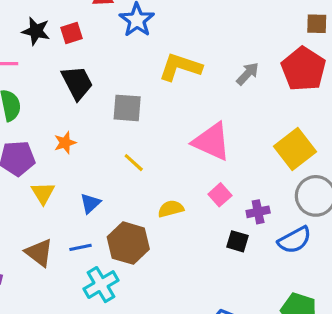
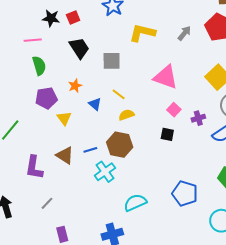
blue triangle: (90, 203) -> (95, 104), moved, turned -32
yellow semicircle: (171, 209) -> (126, 115), moved
black square: (237, 241) -> (167, 134), moved

